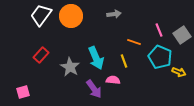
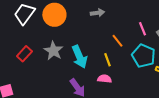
orange line: (134, 42) -> (117, 41), turned 32
gray star: (70, 67) -> (53, 51), moved
pink semicircle: (113, 80) -> (104, 79), moved

